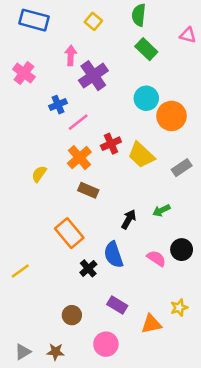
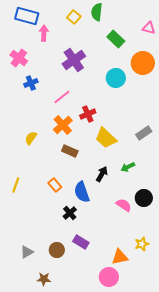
green semicircle: (139, 15) -> (97, 12), moved
pink arrow: (71, 55) -> (44, 33), moved
blue cross: (58, 105) -> (31, 83), moved
orange circle: (171, 116) -> (143, 63), moved
yellow trapezoid: (141, 155) -> (106, 138), moved
orange rectangle: (69, 233) -> (55, 185), size x0.6
blue semicircle: (113, 255) -> (82, 192), moved
yellow line: (20, 271) -> (16, 185), moved, turned -35
purple rectangle: (117, 305) -> (81, 242), moved
pink circle: (106, 344) -> (109, 277), moved
gray triangle: (23, 352) -> (27, 252), moved

